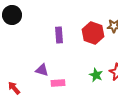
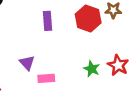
purple triangle: (42, 70) -> (27, 63), turned 32

